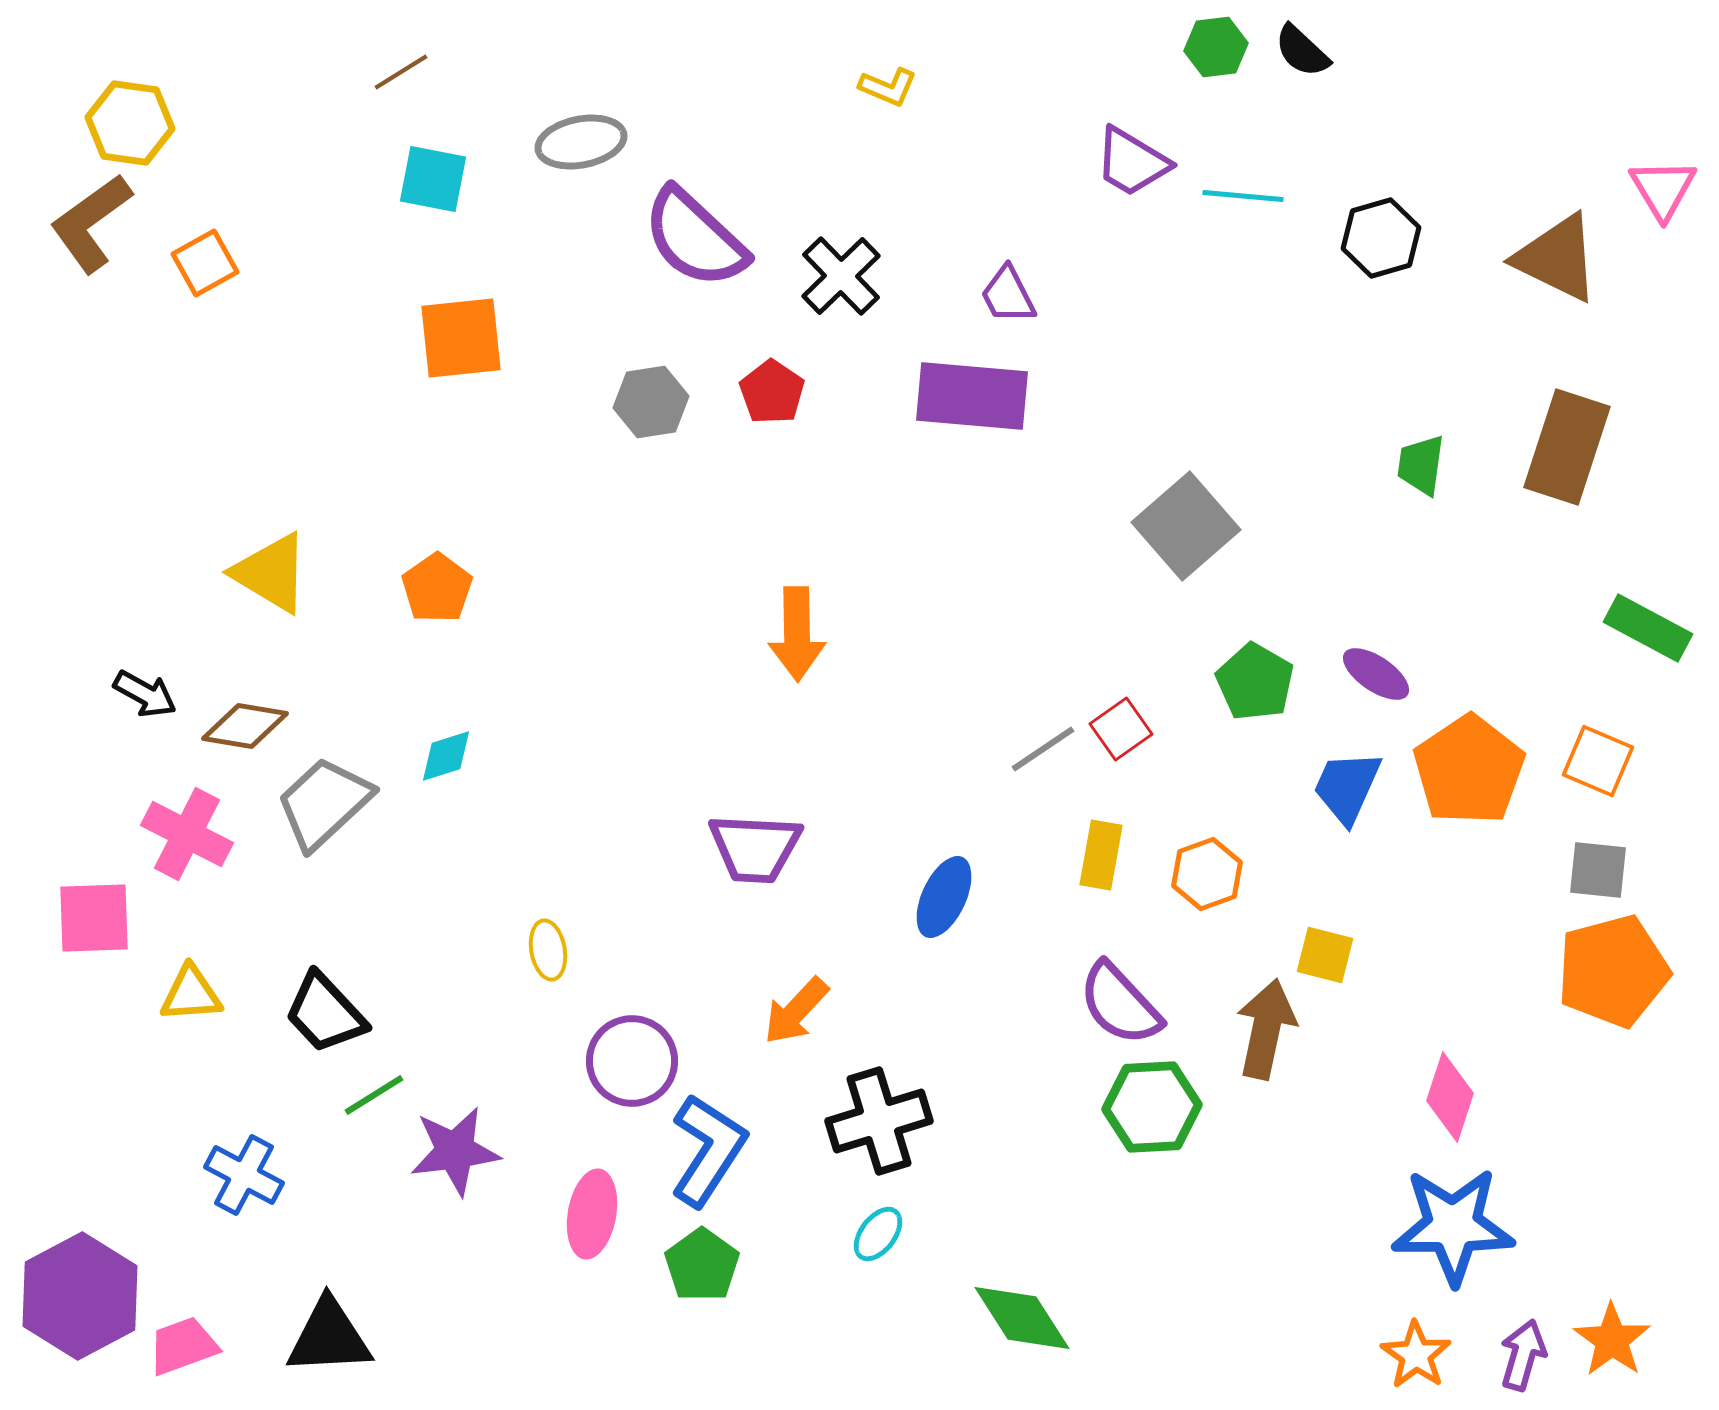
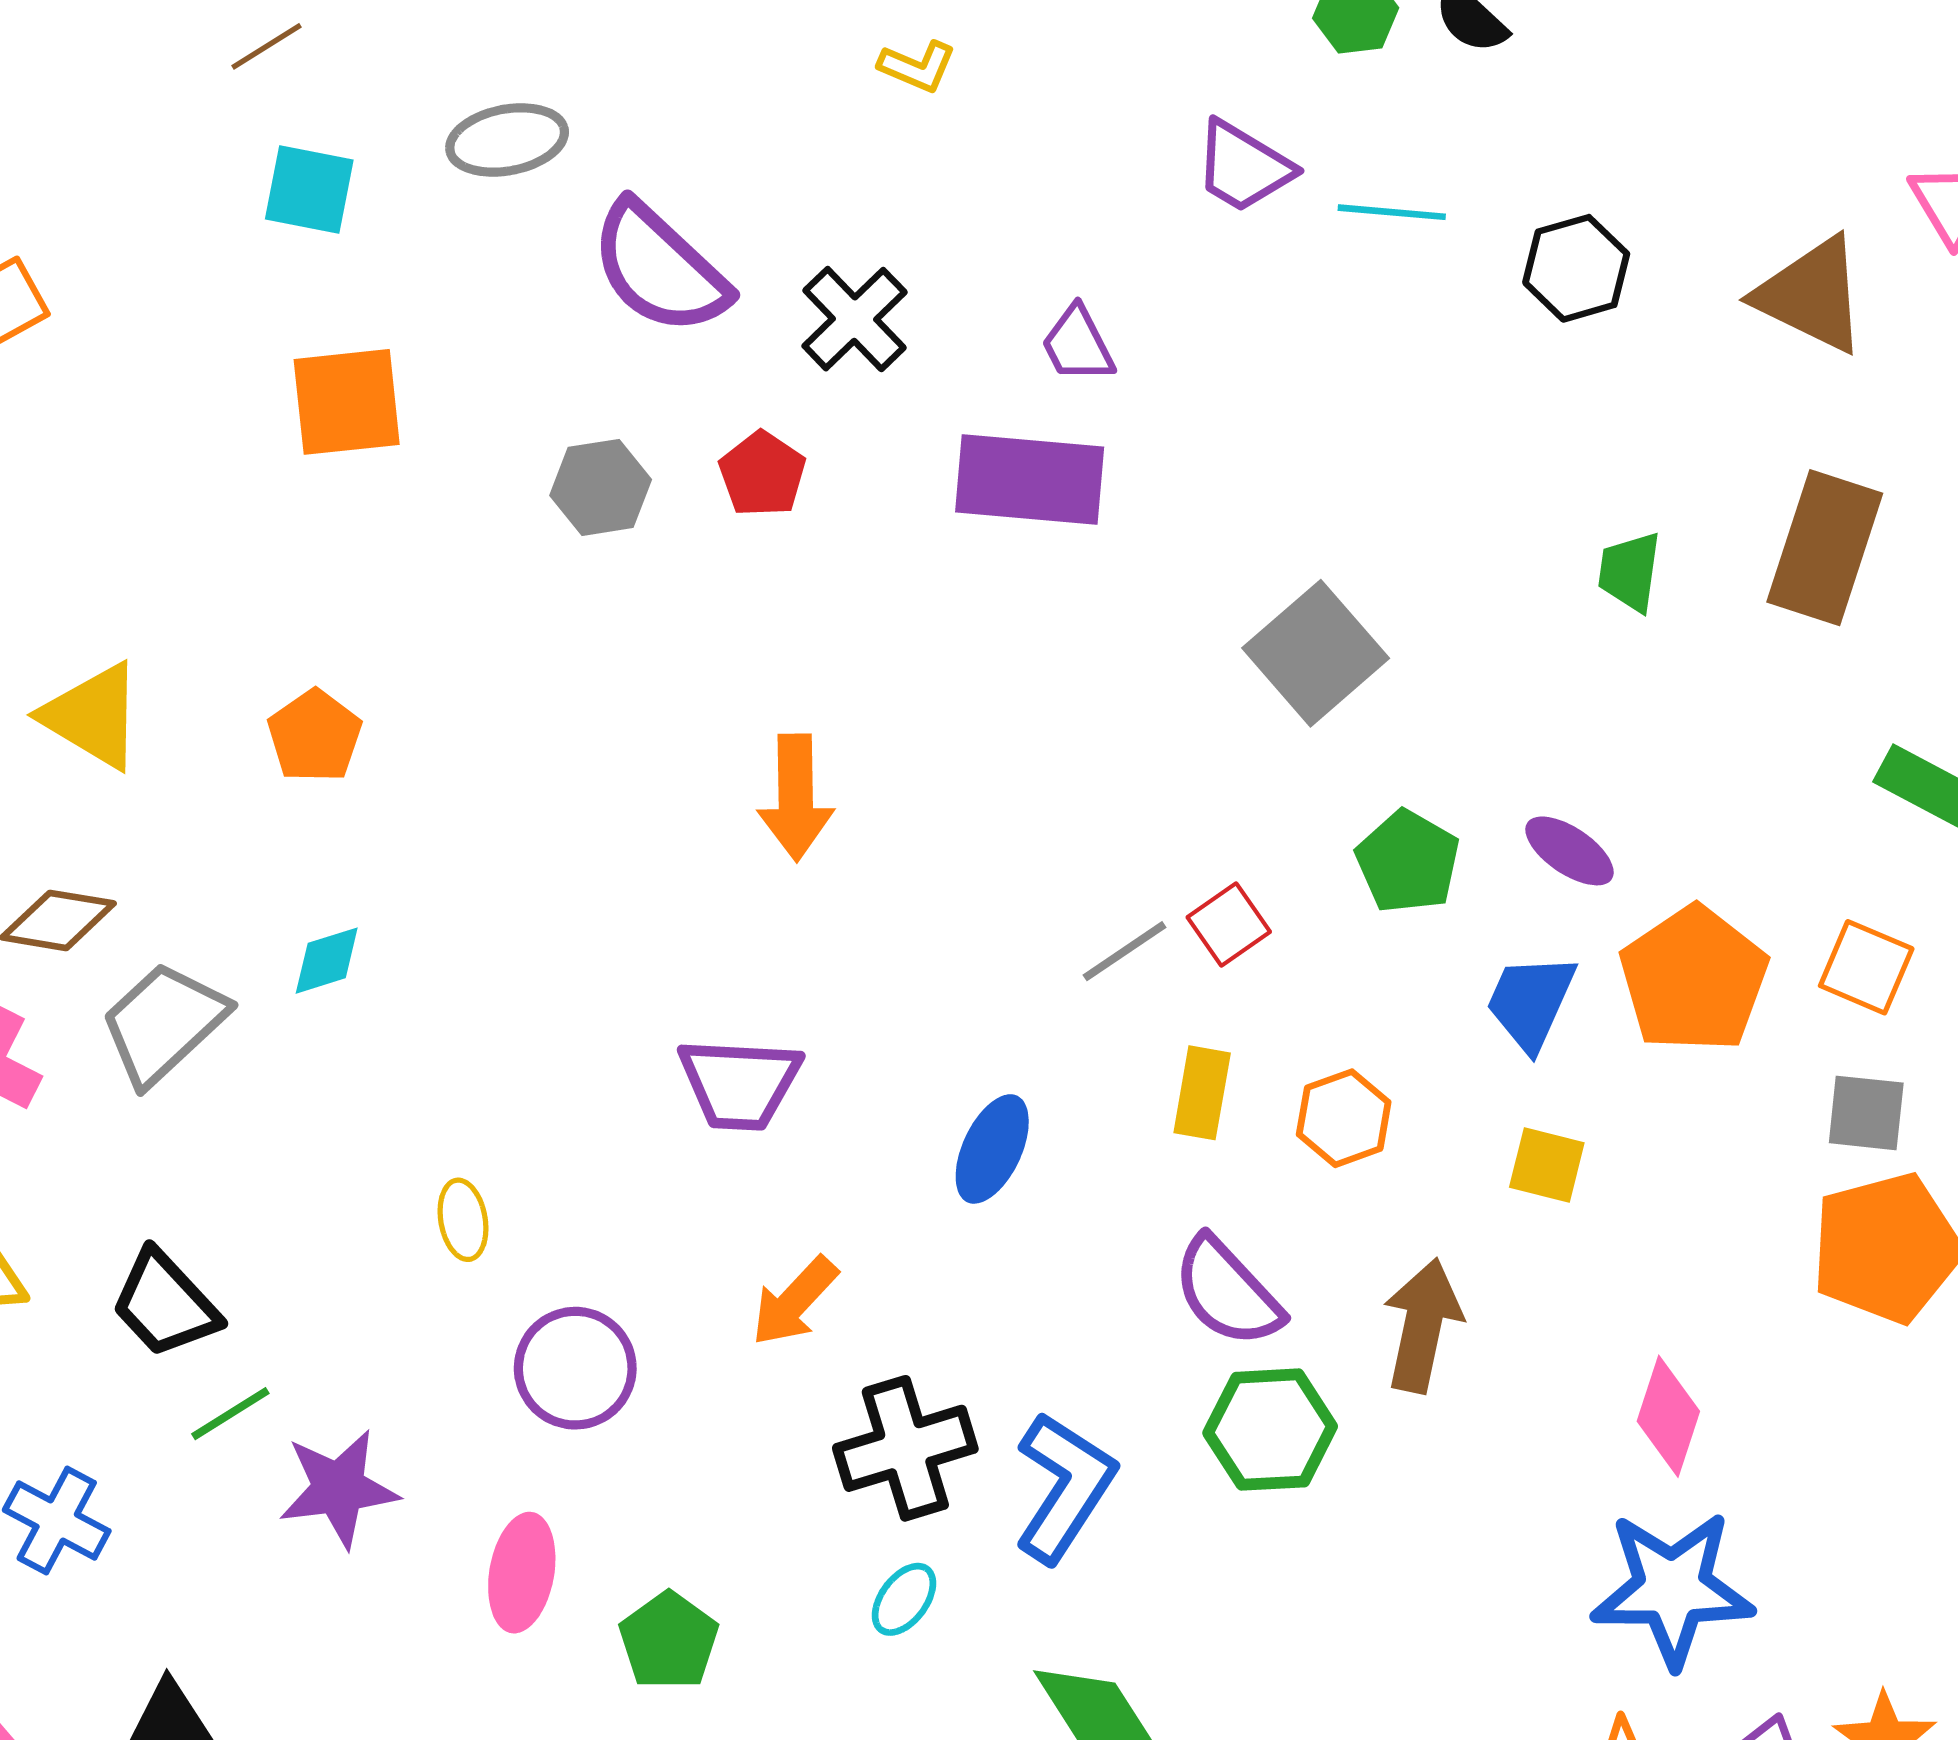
yellow square: (1325, 955) -> (1547, 1165), moved
blue L-shape: (708, 1150) -> (1064, 1487), moved

